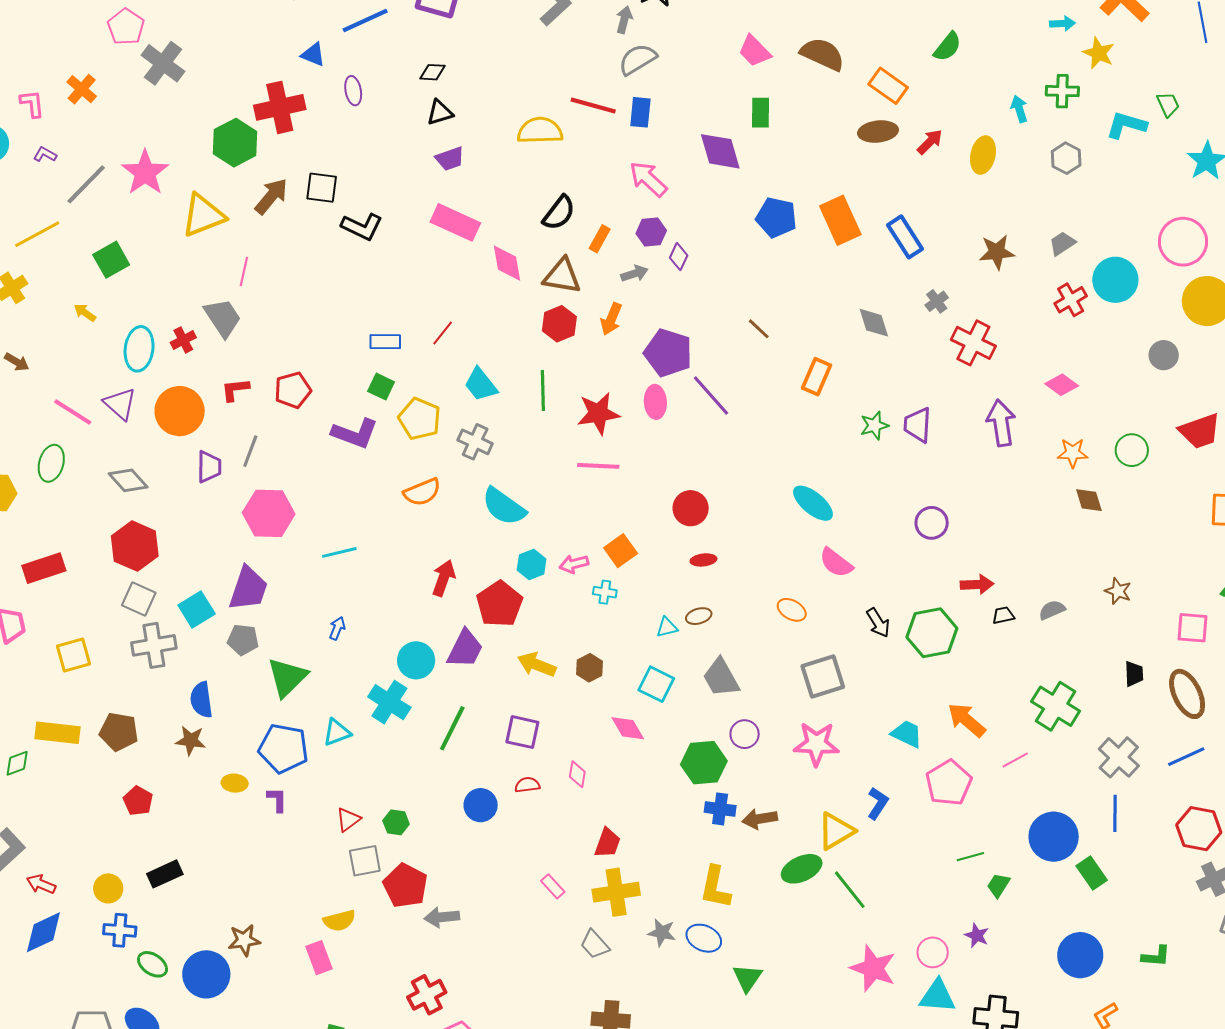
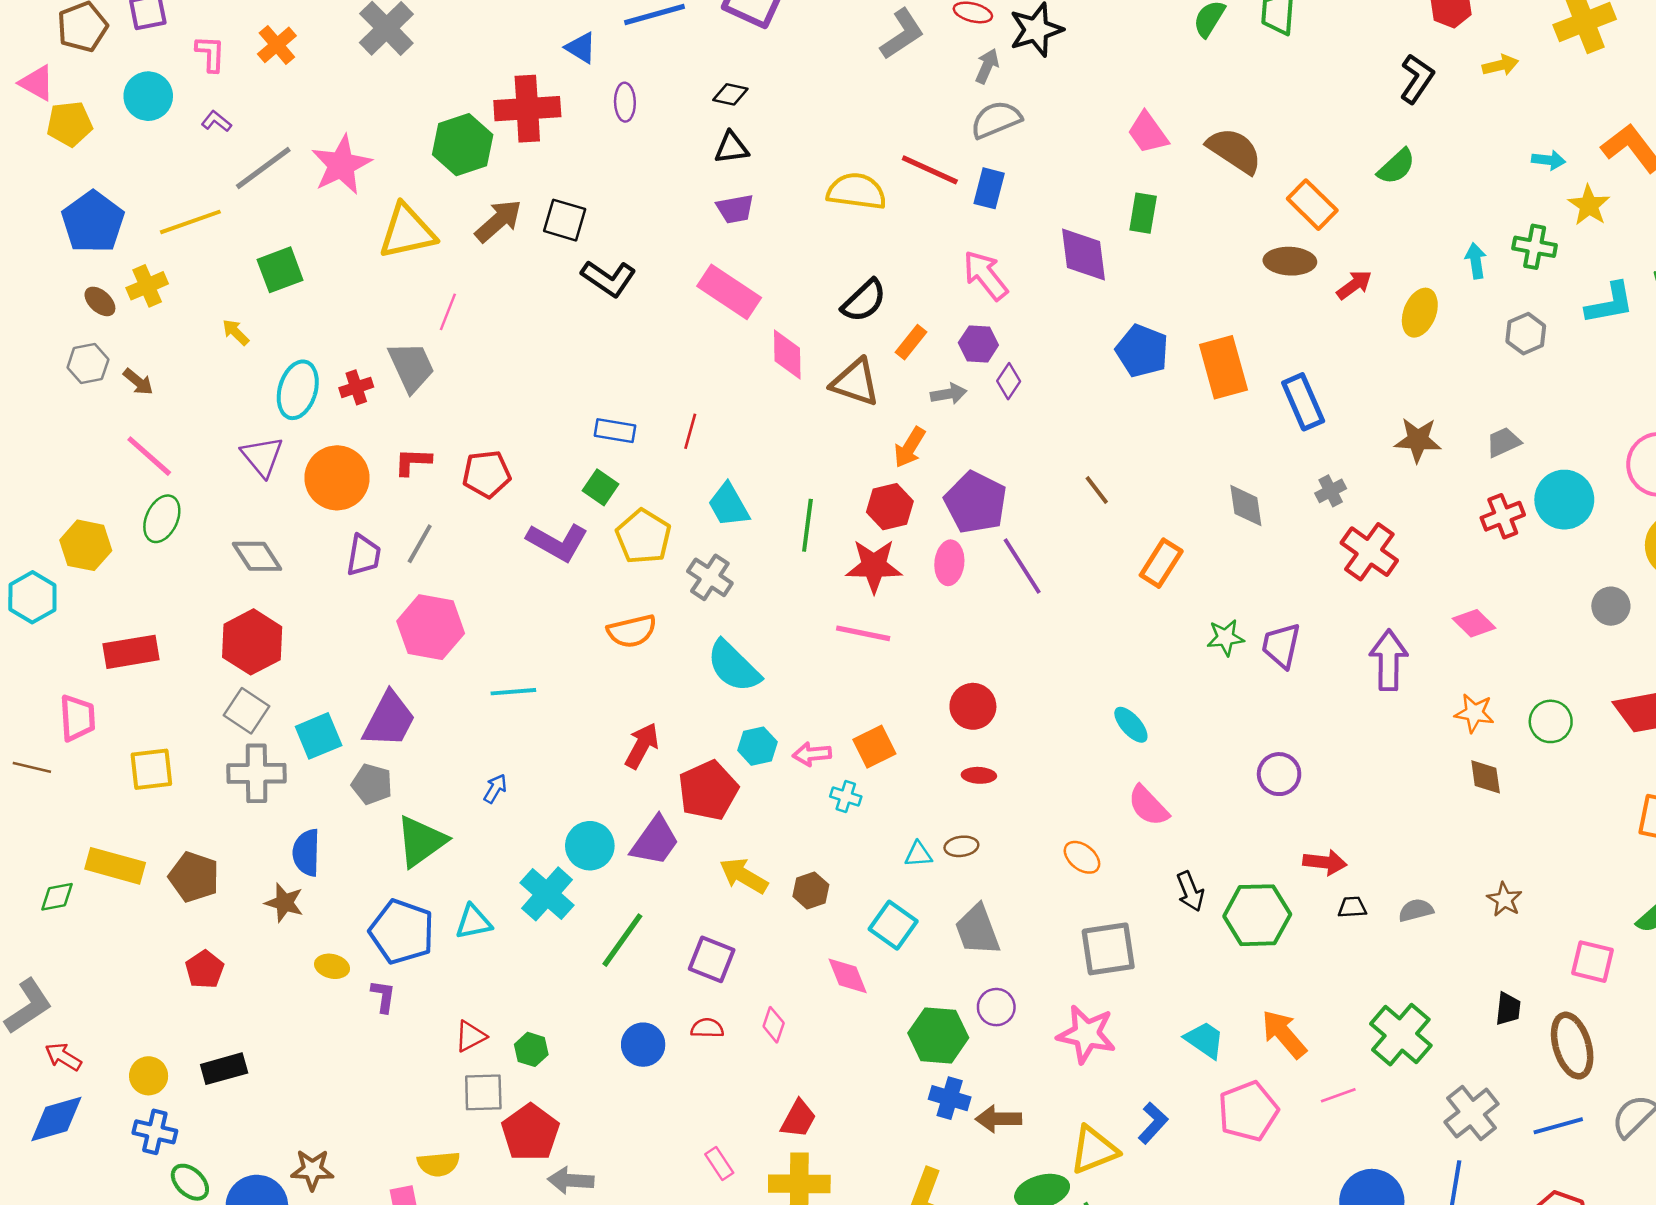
cyan L-shape: (1126, 125) -> (1610, 303), turned 144
red hexagon: (559, 324) -> (890, 507), moved
red line: (443, 333) -> (690, 431), turned -32
pink line: (73, 412) -> (149, 456), moved
cyan ellipse: (813, 503) -> (1131, 725), size x0.7

